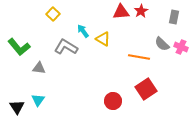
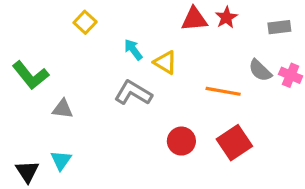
gray rectangle: (174, 17) -> (279, 27), turned 72
gray L-shape: (66, 47) -> (133, 93), moved
red circle: (113, 101) -> (181, 141), moved

